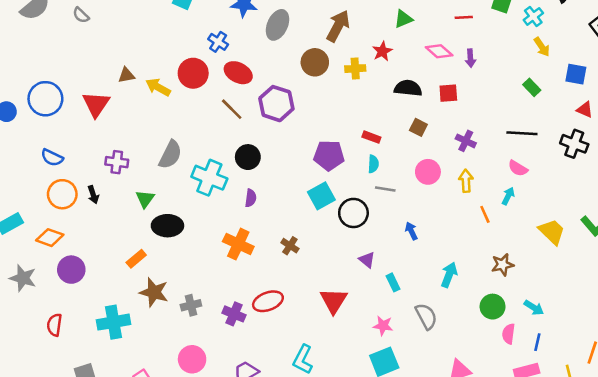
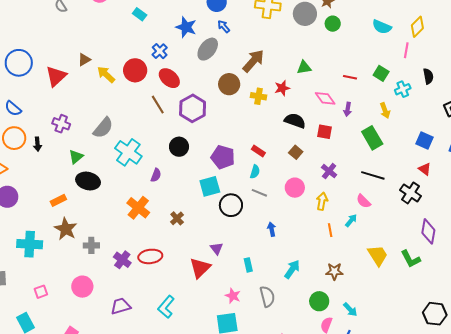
yellow arrow: (542, 47) -> (385, 111), moved
brown triangle: (126, 75) -> (84, 60), turned -32
green rectangle: (532, 87) -> (372, 138), moved, size x1.6
black circle: (248, 157) -> (179, 147), moved
purple triangle: (367, 260) -> (217, 248), moved

